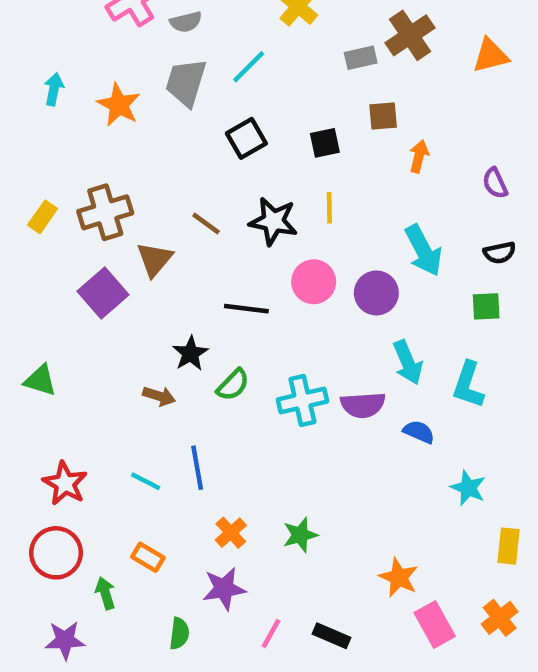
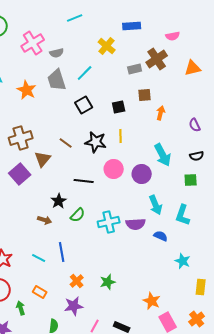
gray trapezoid: (186, 82) -> (57, 80), turned -35

